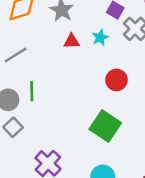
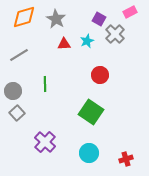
green line: (32, 91) -> (45, 84), moved

